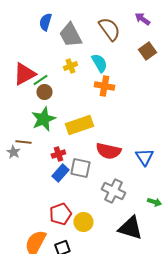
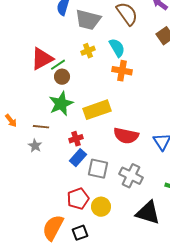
gray trapezoid: (70, 35) -> (88, 20), turned -48
gray star: (13, 152) -> (35, 146), moved
gray square: (80, 168) -> (98, 169), moved

